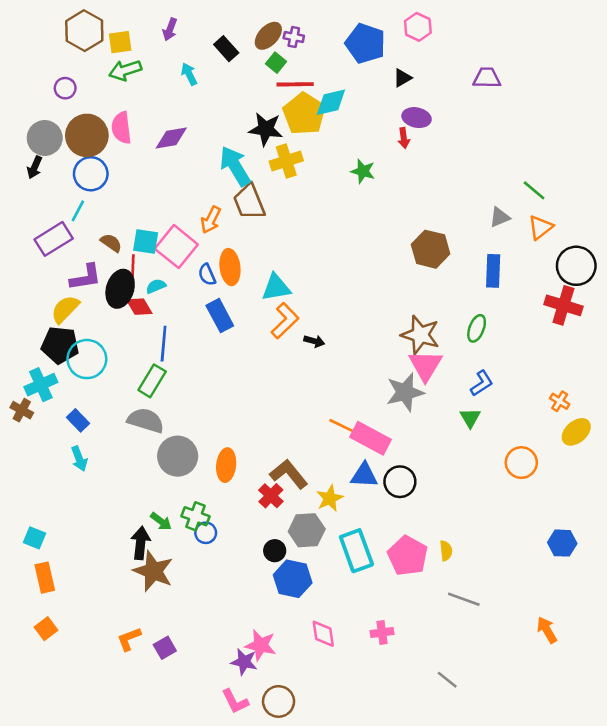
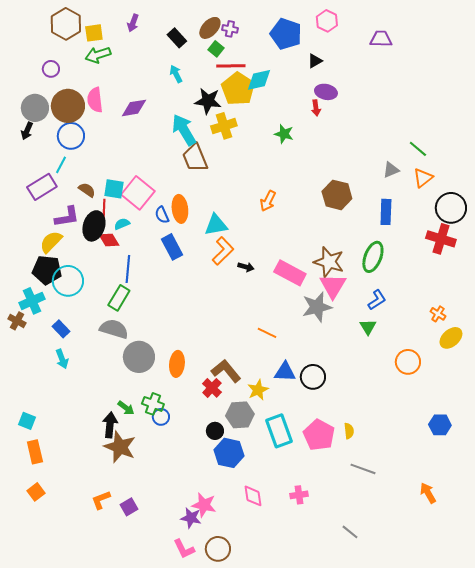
cyan arrow: (189, 74) -> (176, 74), moved
purple trapezoid: (487, 78) -> (381, 39), moved
orange arrow: (211, 220) -> (268, 201), moved
green ellipse: (477, 328) -> (373, 257), size x1.4
pink rectangle: (371, 438) -> (290, 273), moved

